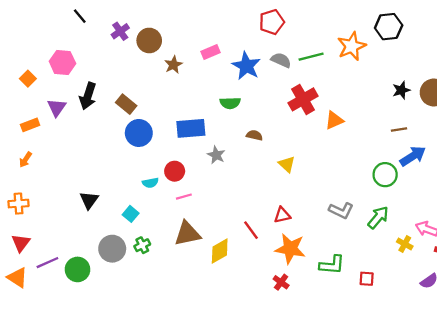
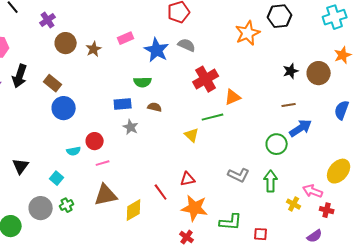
brown circle: (149, 40) -> (66, 43), moved
green line: (311, 57) -> (213, 117), moved
blue rectangle: (191, 128) -> (123, 104), moved, size x0.7
brown semicircle: (254, 135) -> (155, 107), moved
green arrow: (378, 217) -> (271, 181), turned -40

